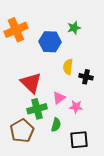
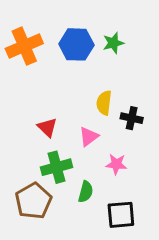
blue hexagon: (50, 42) -> (76, 44), moved
red triangle: (31, 83) -> (47, 127), size x0.6
pink triangle: (59, 98) -> (89, 137), moved

